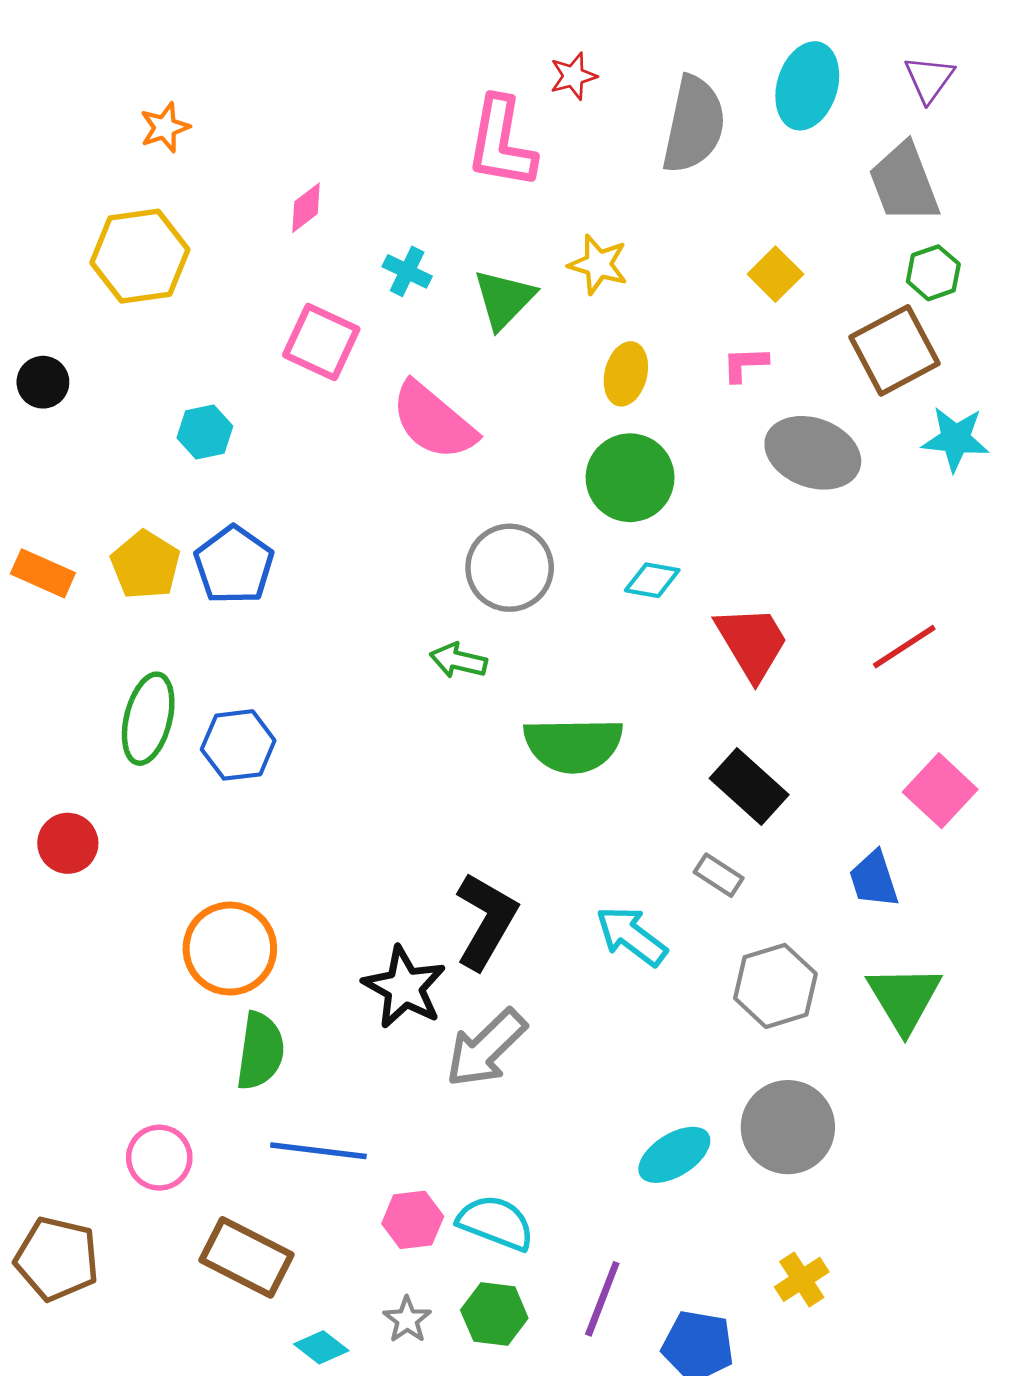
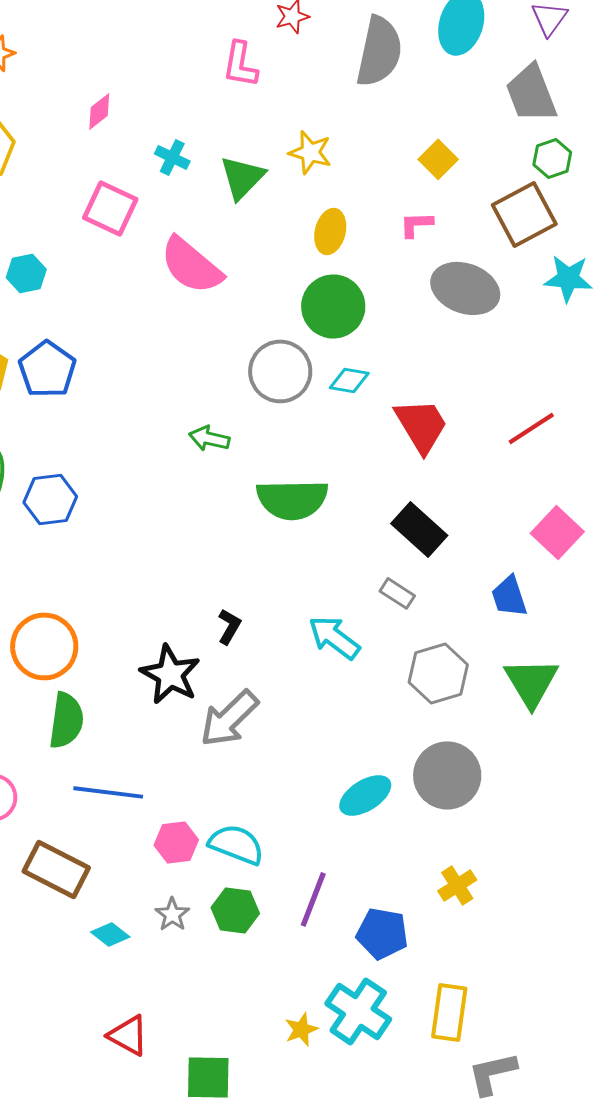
pink L-shape: (501, 143) -> (240, 64), size x0.7
gray circle: (510, 568) -> (280, 371), moved
black L-shape: (486, 921) -> (229, 626), size x0.5

